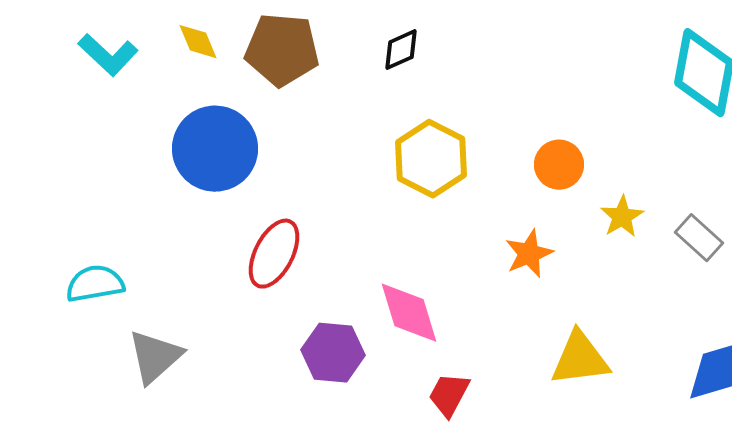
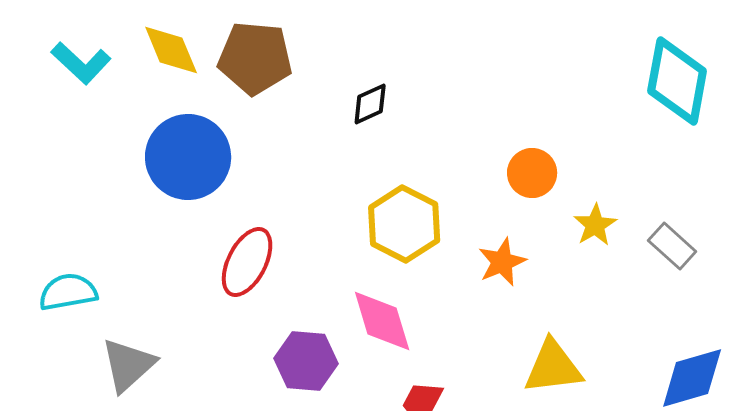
yellow diamond: (198, 42) -> (171, 50), size x1.4
black diamond: (401, 50) -> (370, 104), moved
yellow hexagon: (431, 159) -> (404, 224), moved

